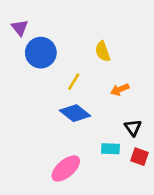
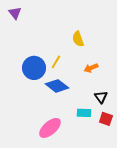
purple triangle: (20, 28) -> (15, 13), moved
blue circle: (41, 53) -> (34, 68), moved

